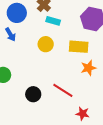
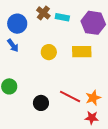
cyan rectangle: (53, 21) -> (62, 17), moved
orange star: (88, 68) -> (93, 98), moved

